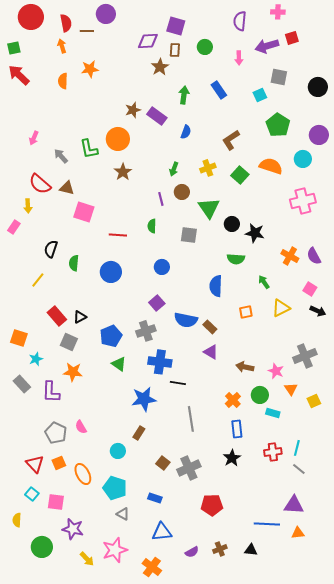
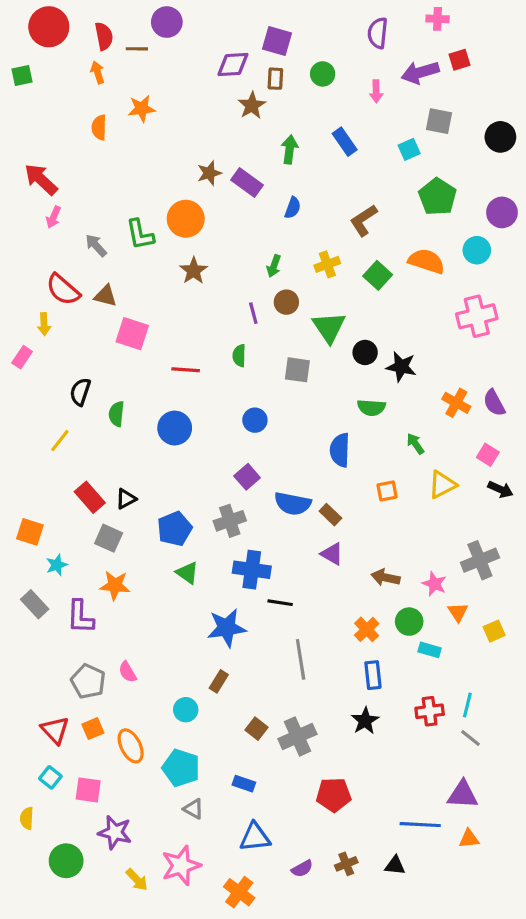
red arrow: (19, 75) -> (41, 179), moved

